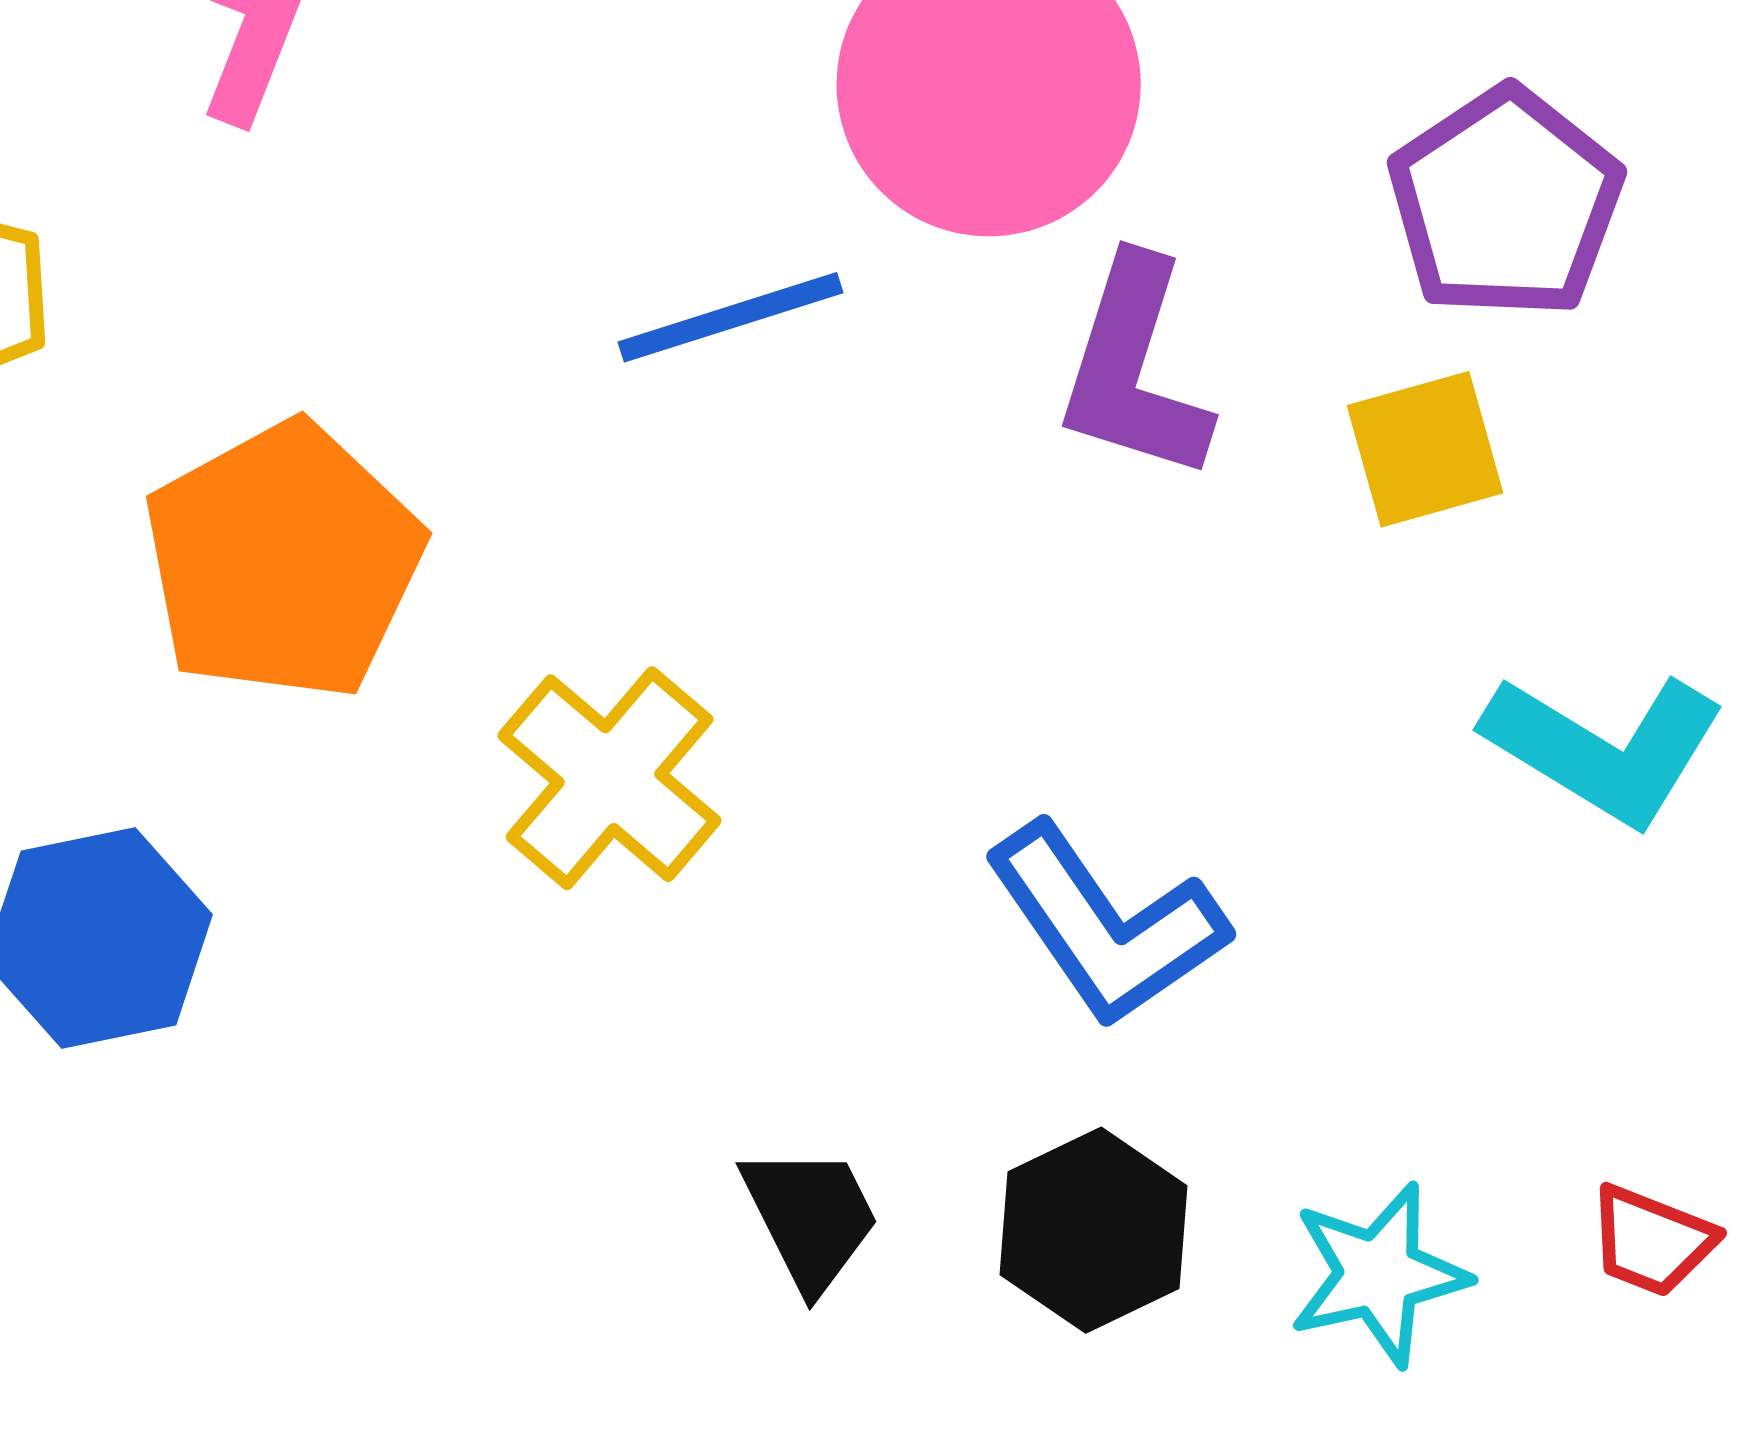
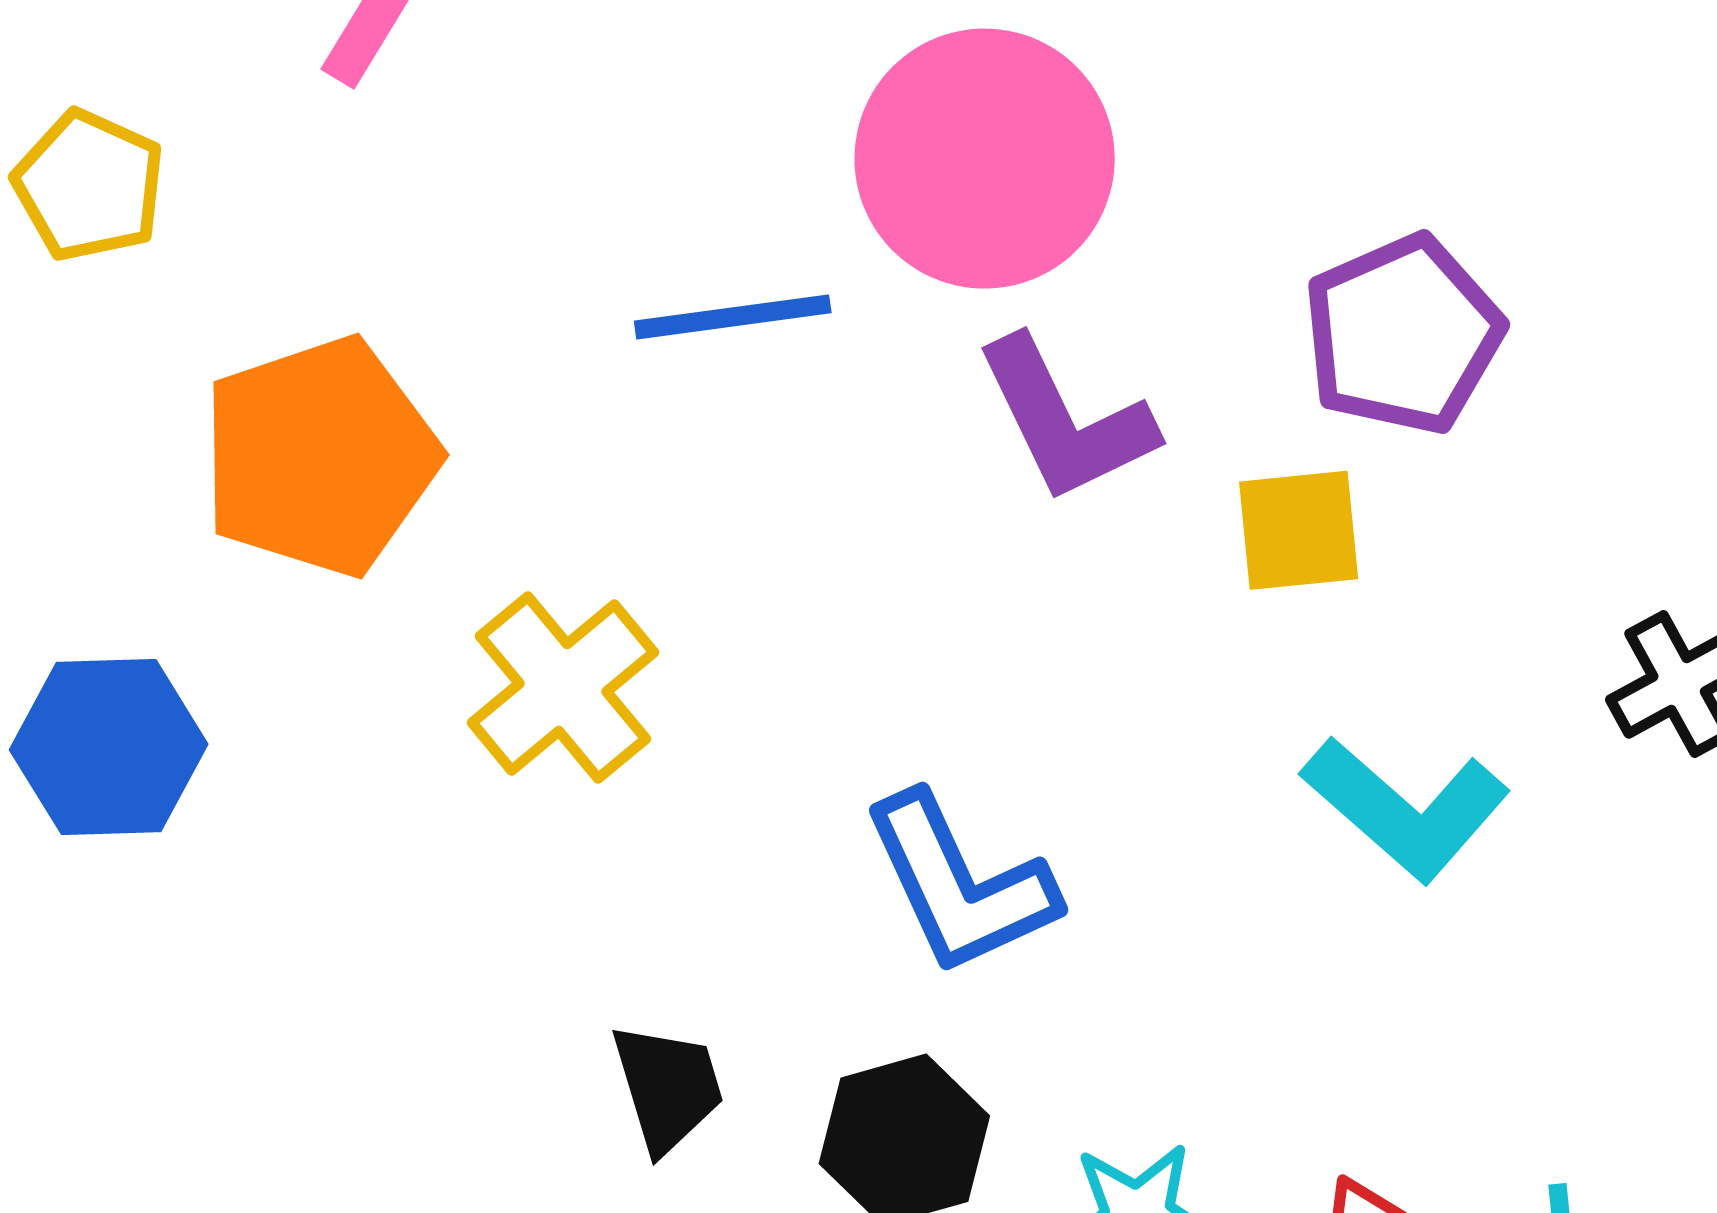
purple L-shape: (1134, 369) -> (1065, 420), turned -53

